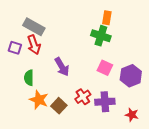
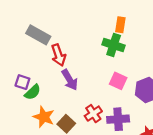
red arrow: (34, 45) -> (58, 55), moved
purple square: (15, 48) -> (22, 82), moved
green semicircle: (29, 78) -> (33, 92), turned -133

